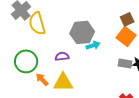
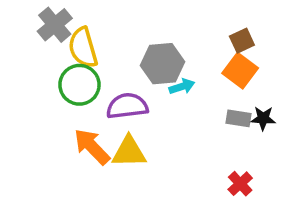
purple semicircle: (62, 56) -> (127, 106), size x1.6
green circle: (26, 61) -> (79, 85), moved
orange arrow: (42, 79) -> (92, 147), size x1.6

